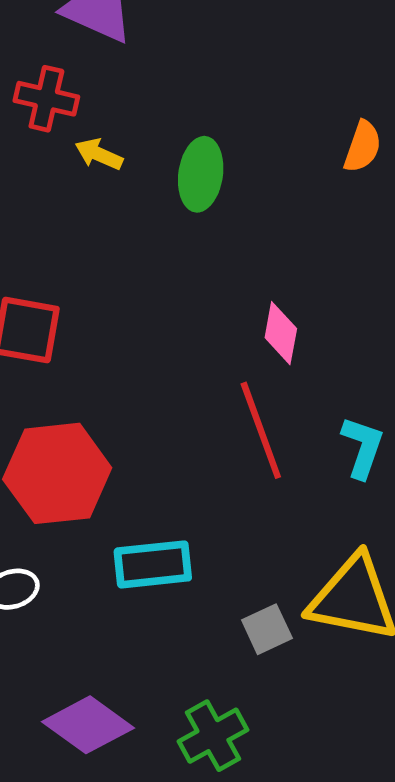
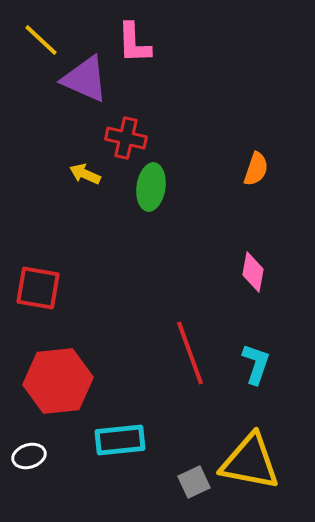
red cross: (46, 99) -> (126, 138), moved
pink diamond: (281, 333) -> (253, 272), moved

